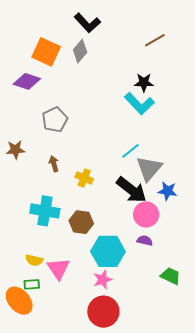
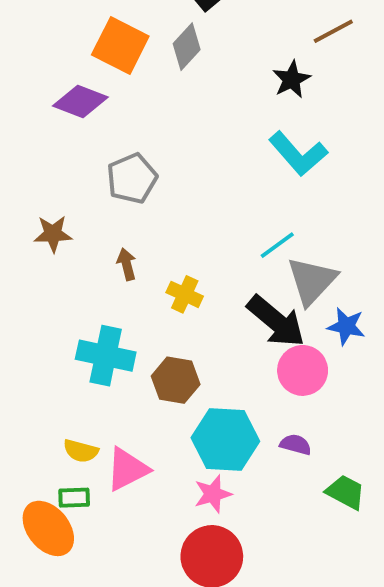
black star: (144, 83) -> (292, 79), moved, turned -30
purple semicircle: (145, 241) -> (296, 445), moved
pink triangle: (58, 269) -> (127, 469), turned 35

